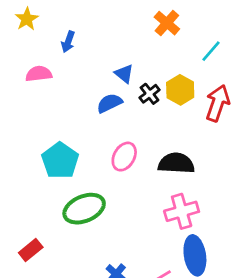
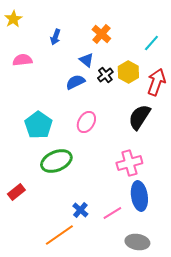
orange cross: (167, 23) -> (101, 34), moved
blue arrow: (68, 42) -> (55, 37), moved
black semicircle: (176, 163) -> (139, 117), moved, turned -60

